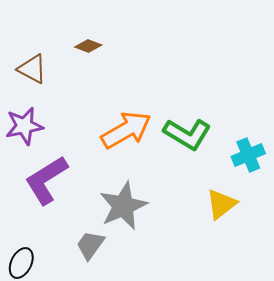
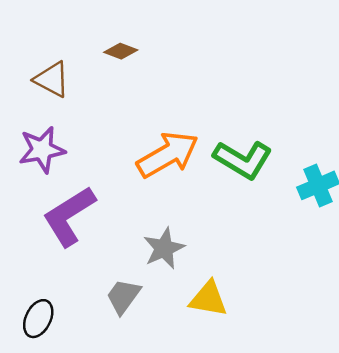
yellow triangle: (221, 204) -> (208, 299), moved, turned 48
gray star: (123, 206) -> (164, 248), size x0.7

